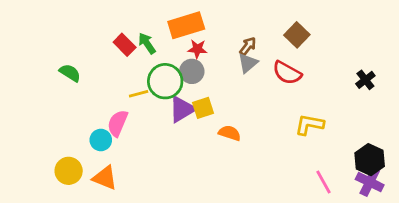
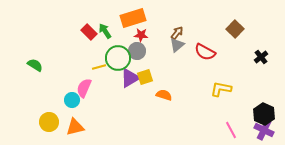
brown square: (297, 35) -> (235, 29), moved
green semicircle: (70, 73) -> (35, 65), moved
orange triangle: (105, 178) -> (75, 127), turned -36

